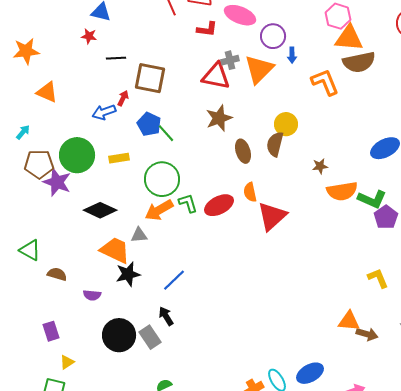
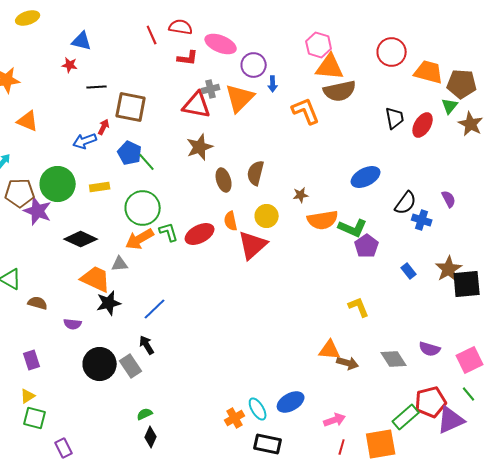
yellow circle: (286, 124) -> (267, 216), moved
yellow triangle: (67, 362) -> (28, 396), moved

